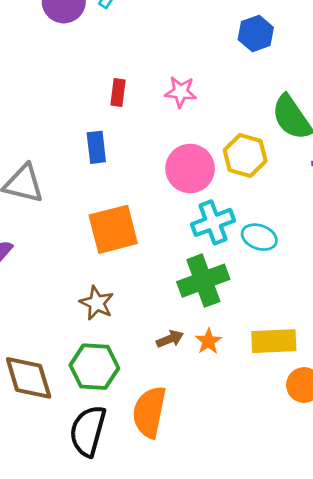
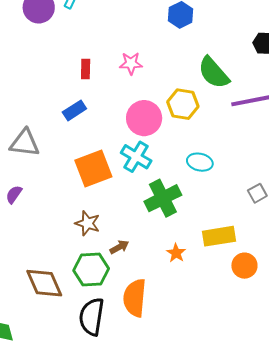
blue rectangle: (96, 147) -> (74, 110), turned 70
cyan cross: (213, 222) -> (136, 157), moved, turned -32
brown arrow: (170, 339) -> (119, 247), moved
orange star: (208, 341) -> (176, 253), moved

